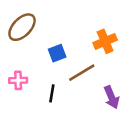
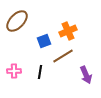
orange cross: (105, 41) -> (68, 31), moved
pink cross: (18, 80) -> (14, 71), moved

